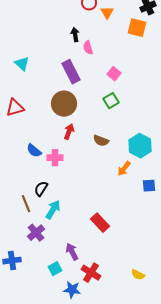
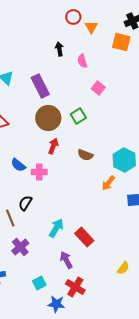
pink semicircle: (88, 48) -> (82, 61), moved
purple rectangle: (71, 72) -> (40, 86), moved
green square: (111, 101) -> (78, 116), moved
cyan arrow: (53, 210) -> (56, 228), moved
purple arrow: (72, 252) -> (66, 260), moved
yellow semicircle: (138, 275) -> (123, 268), moved, turned -80

